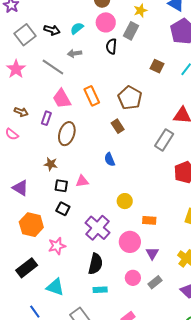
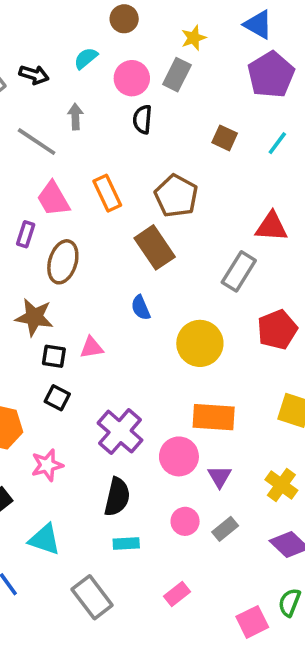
pink circle: (106, 22) -> (132, 78), moved
cyan semicircle: (77, 28) -> (86, 58), moved
black semicircle: (111, 46) -> (142, 119), moved
gray arrow: (75, 53) -> (75, 117), turned 96
brown rectangle: (118, 126) -> (155, 247), size x1.6
brown star: (51, 164) -> (34, 317), size x1.5
yellow circle: (125, 201) -> (200, 343), moved, size x1.6
orange rectangle: (149, 220) -> (214, 417), size x1.6

